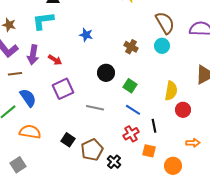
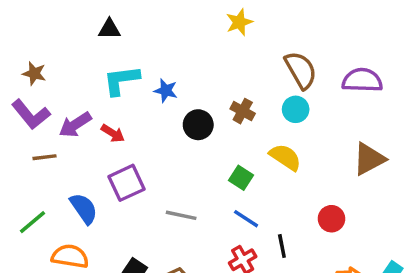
cyan L-shape: (43, 21) -> (121, 80), moved
purple arrow: (33, 55) -> (75, 125), turned 48
black circle: (106, 73) -> (198, 125), moved
yellow semicircle: (171, 91) -> (285, 157), moved, turned -66
blue semicircle: (28, 98) -> (84, 208), moved

